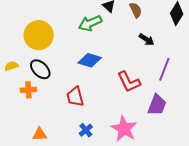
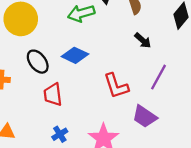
black ellipse: (40, 69) -> (38, 62), moved
purple trapezoid: (157, 105) -> (145, 117), turned 95

